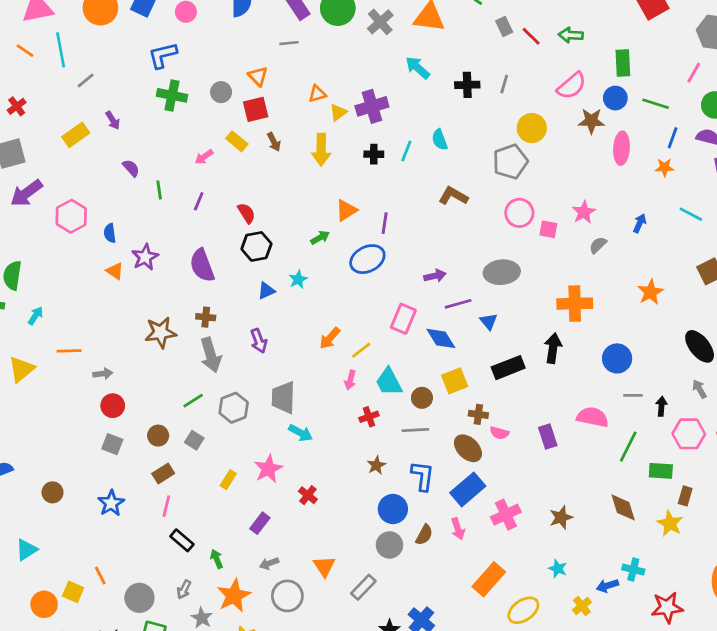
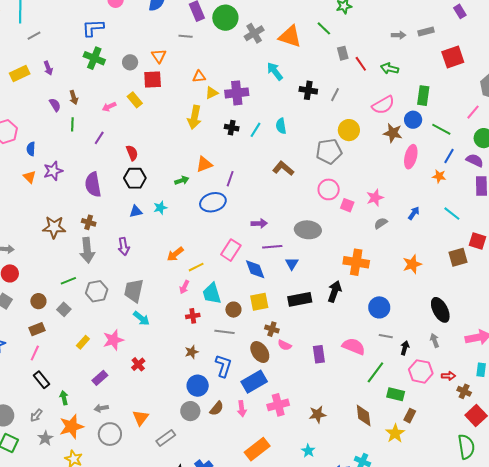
brown arrow: (274, 142) -> (74, 97), moved

